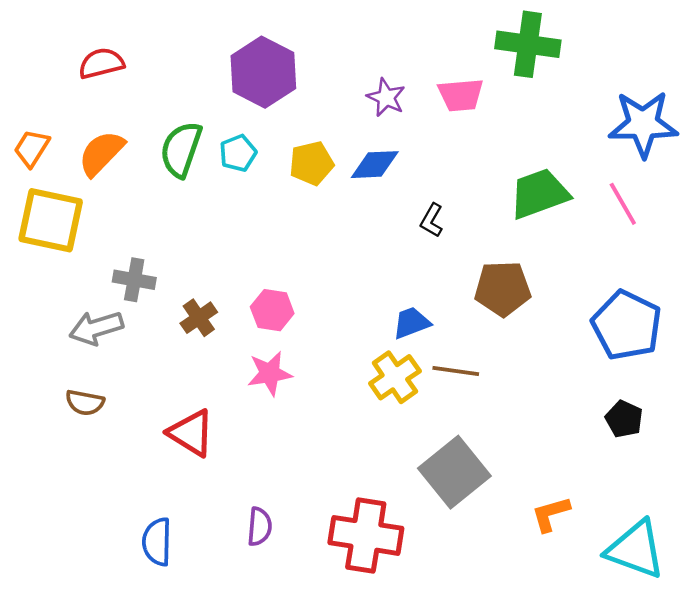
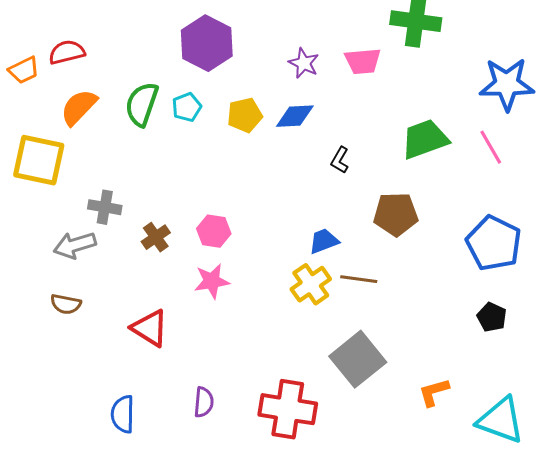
red semicircle: (101, 63) -> (67, 52), moved
orange trapezoid: (32, 148) -> (24, 70), moved, turned -148

